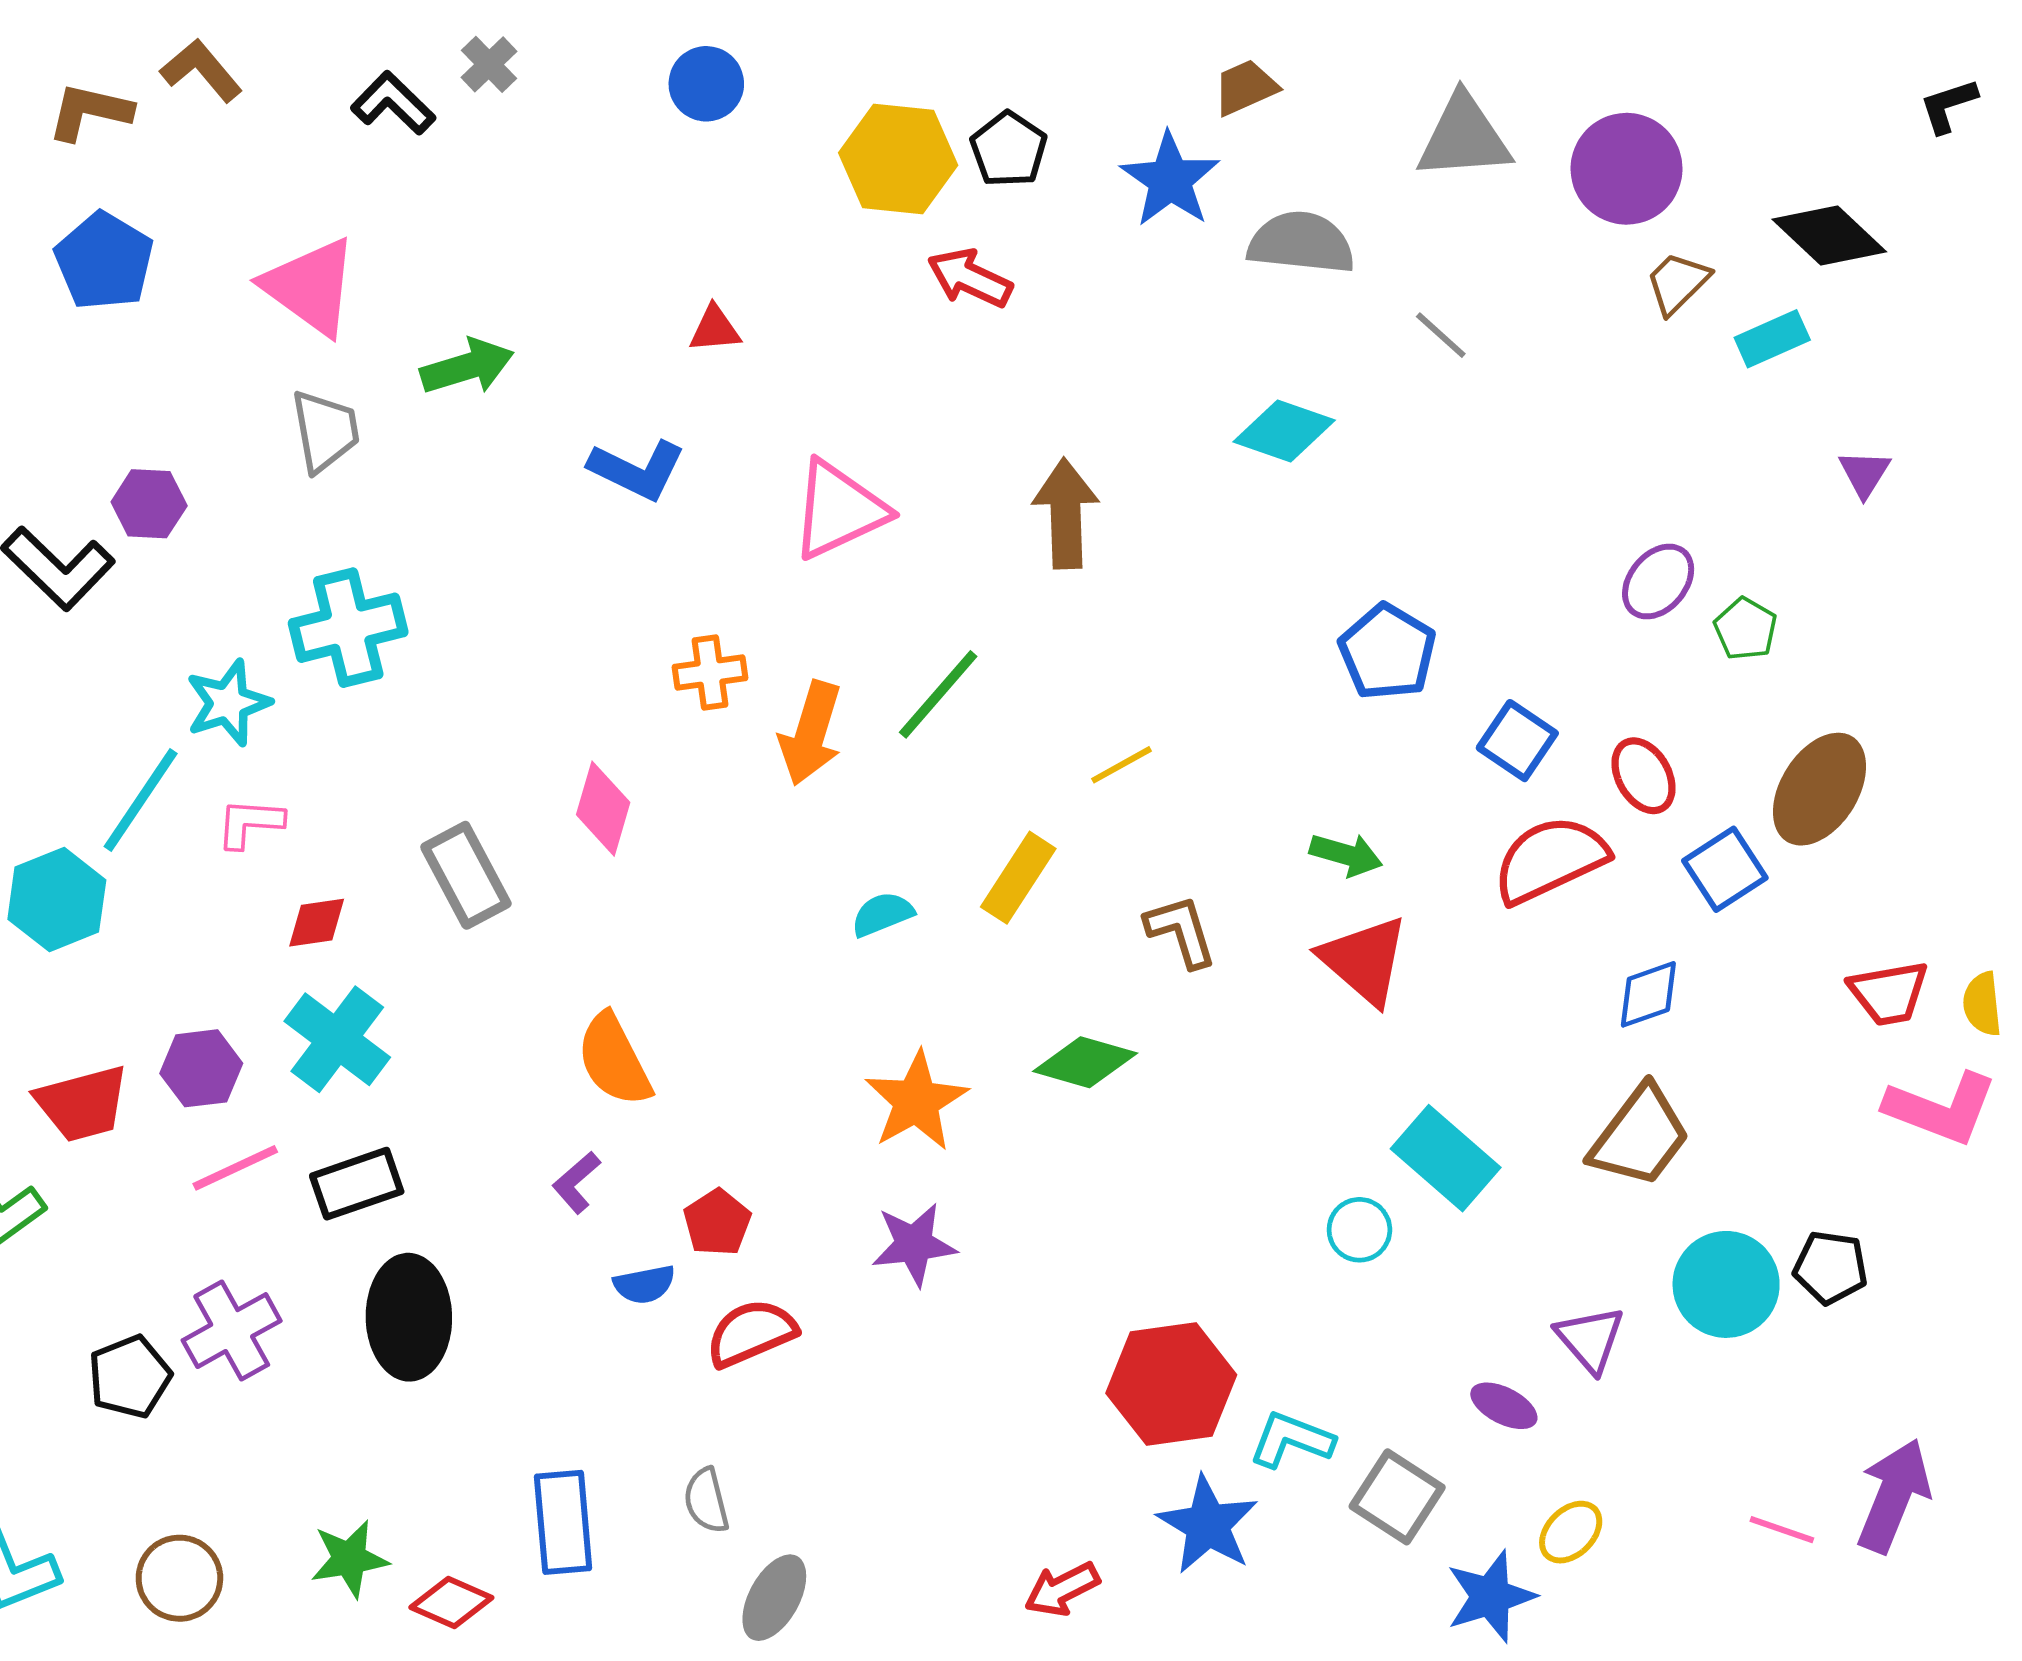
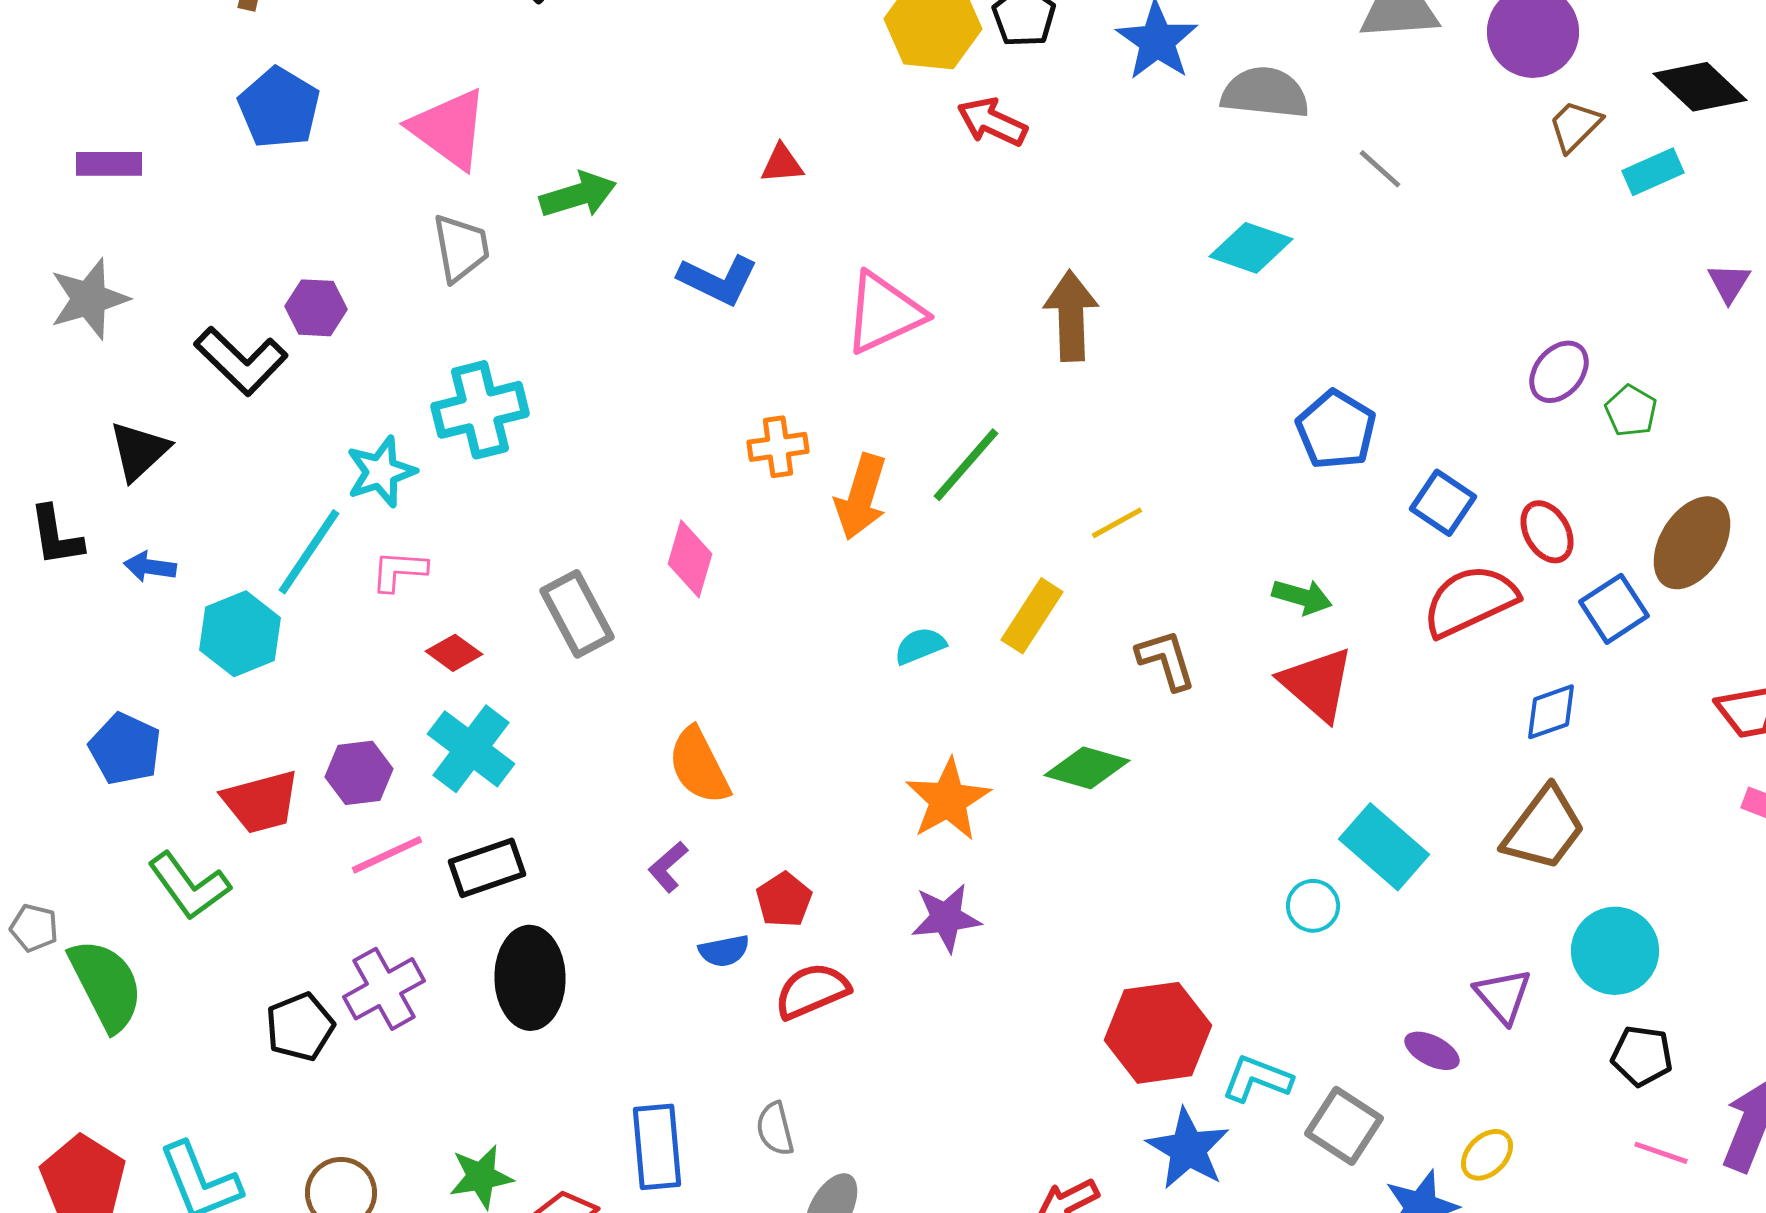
red diamond: (317, 923) -> (454, 653), turned 44
black pentagon: (1830, 1267) -> (1642, 1056), moved

